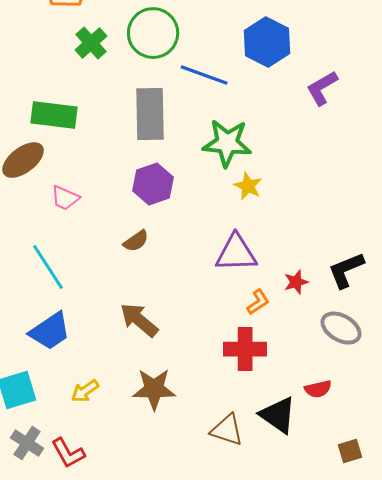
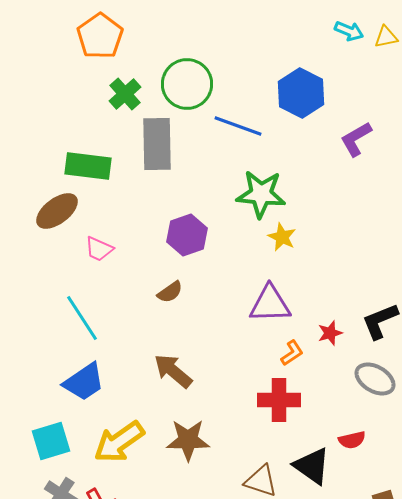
gray rectangle: (150, 114) -> (157, 144), moved
yellow arrow: (85, 391) -> (119, 442), size x1.8

